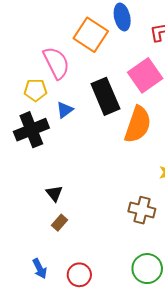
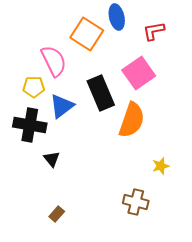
blue triangle: (65, 110) -> (62, 106), size x1.5
black cross: (31, 130) -> (30, 125), turned 32
black triangle: (54, 193) -> (52, 159), moved

